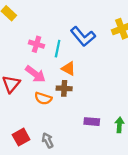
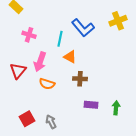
pink cross: (37, 44) -> (29, 35), moved
pink arrow: (35, 74) -> (40, 62), turned 72
brown cross: (64, 88) -> (80, 79), moved

